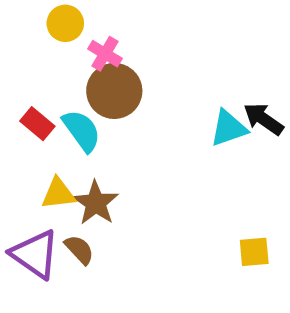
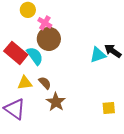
red rectangle: (37, 124) -> (16, 53), size x1.6
brown star: (96, 203) -> (56, 102), moved
brown semicircle: (79, 250) -> (45, 83), moved

